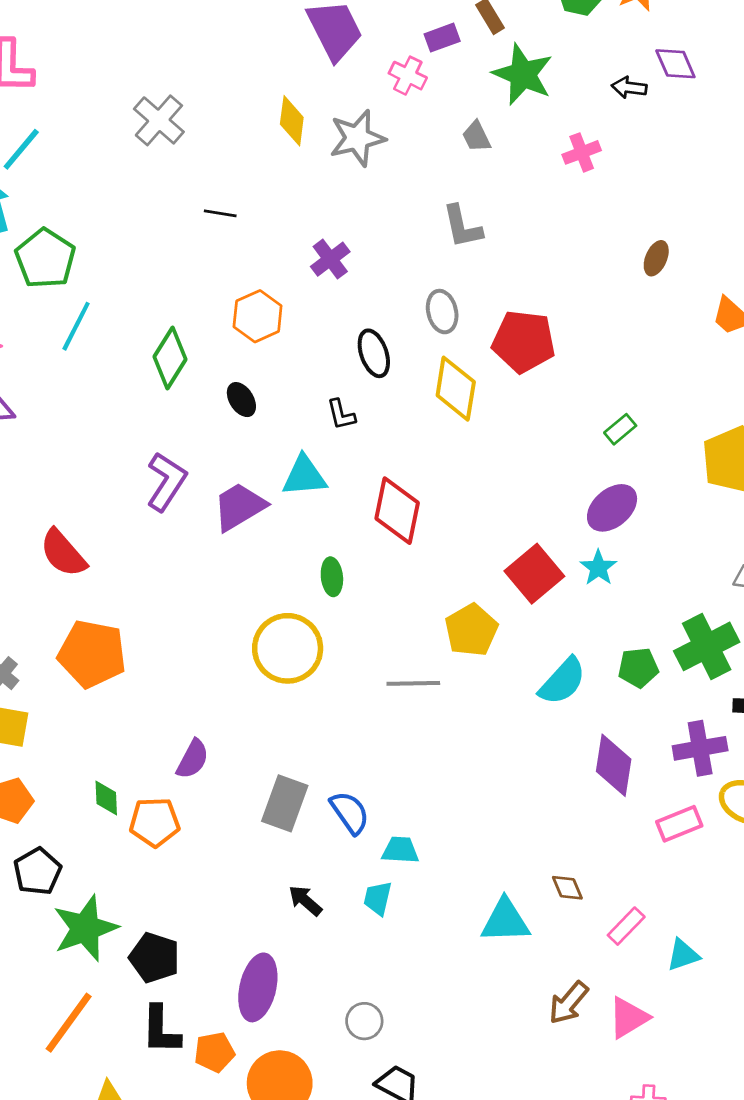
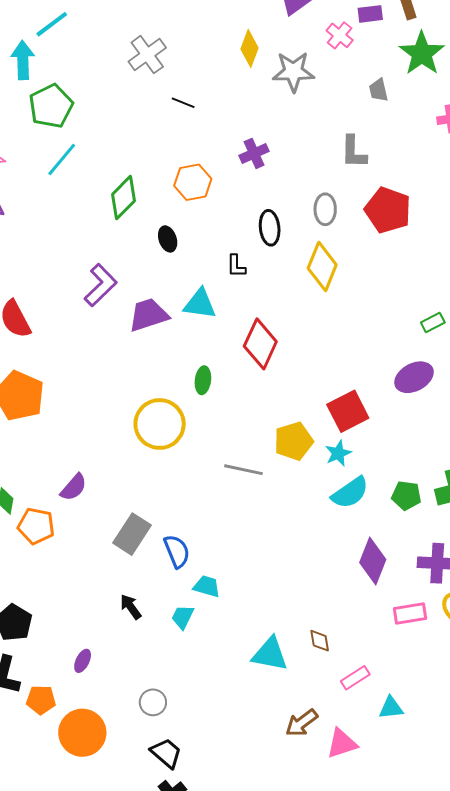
gray cross: (159, 120) -> (147, 55), moved
red pentagon: (524, 341) -> (388, 210), moved
cyan star: (598, 568) -> (338, 453), moved
purple ellipse: (258, 987) -> (83, 661), size x0.5

